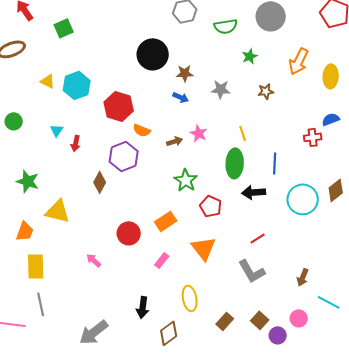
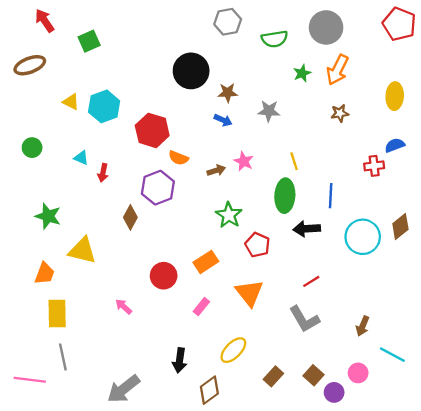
orange arrow: (299, 61) -> (337, 70), moved
brown star: (266, 91) -> (340, 113), moved
cyan triangle: (57, 130) -> (81, 158), turned -40
yellow ellipse: (190, 298) -> (233, 350), turned 55

